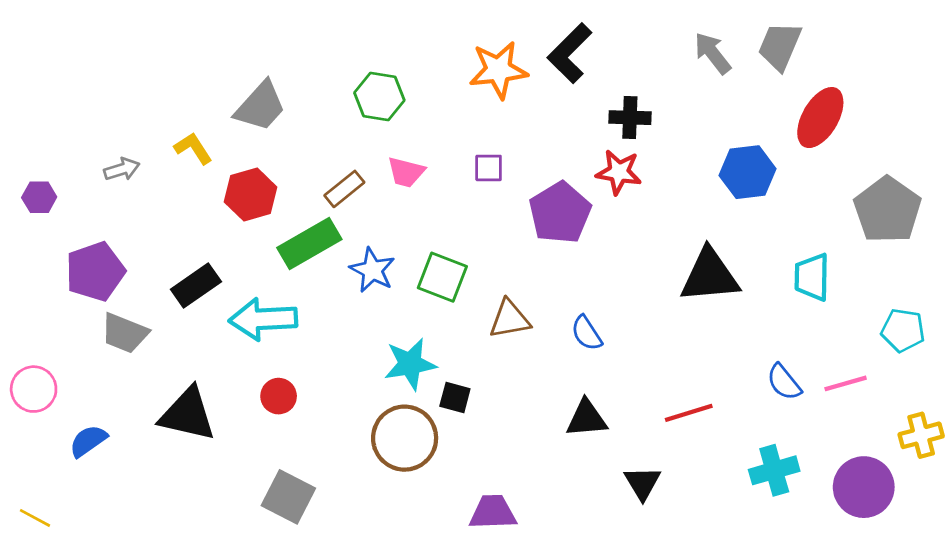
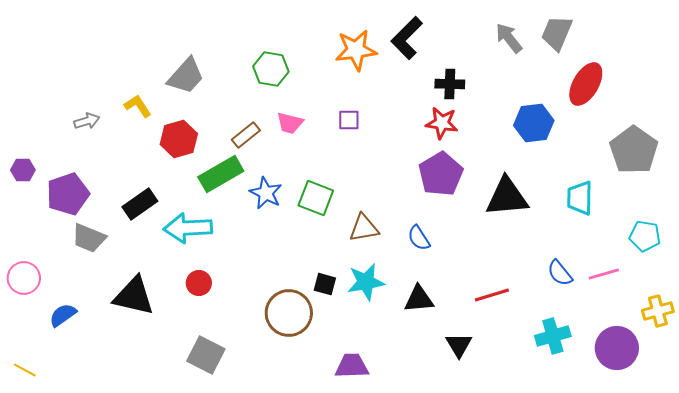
purple hexagon: (39, 197) -> (23, 170), moved
purple pentagon: (560, 213) -> (441, 174), moved
cyan star: (410, 364) -> (366, 282), moved

